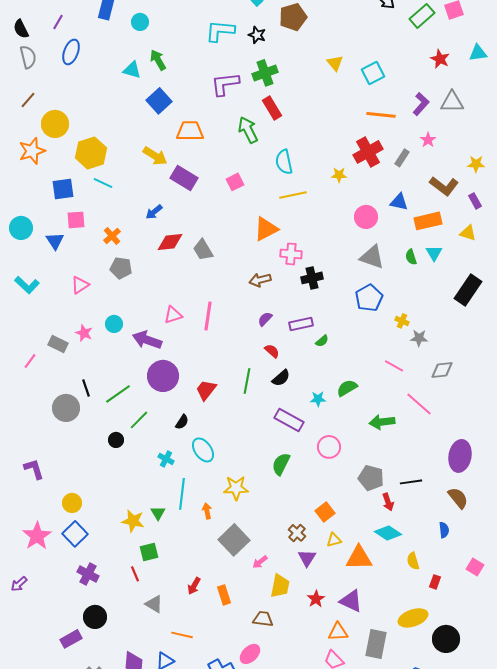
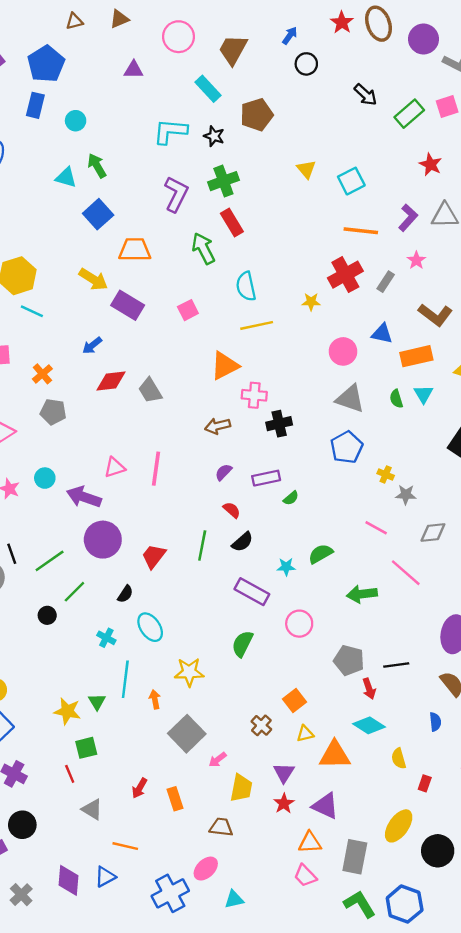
purple L-shape: (225, 84) -> (176, 194), turned 124
purple triangle: (307, 558) -> (284, 773), moved
yellow ellipse: (413, 618) -> (399, 826), turned -36

